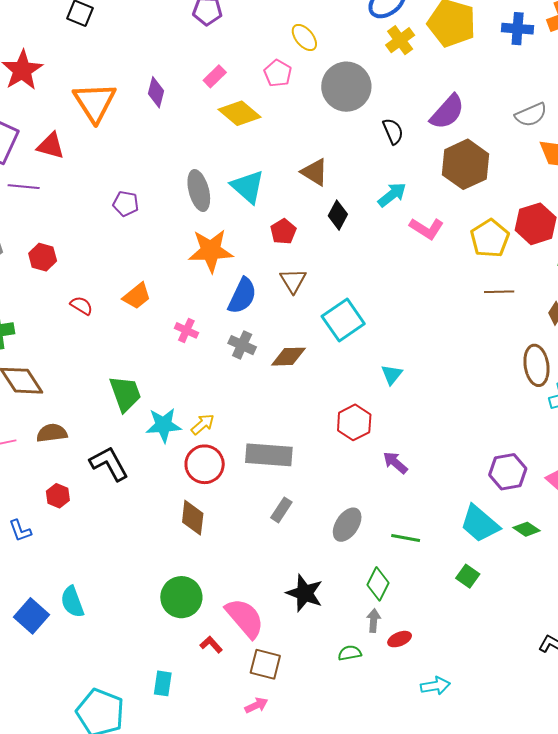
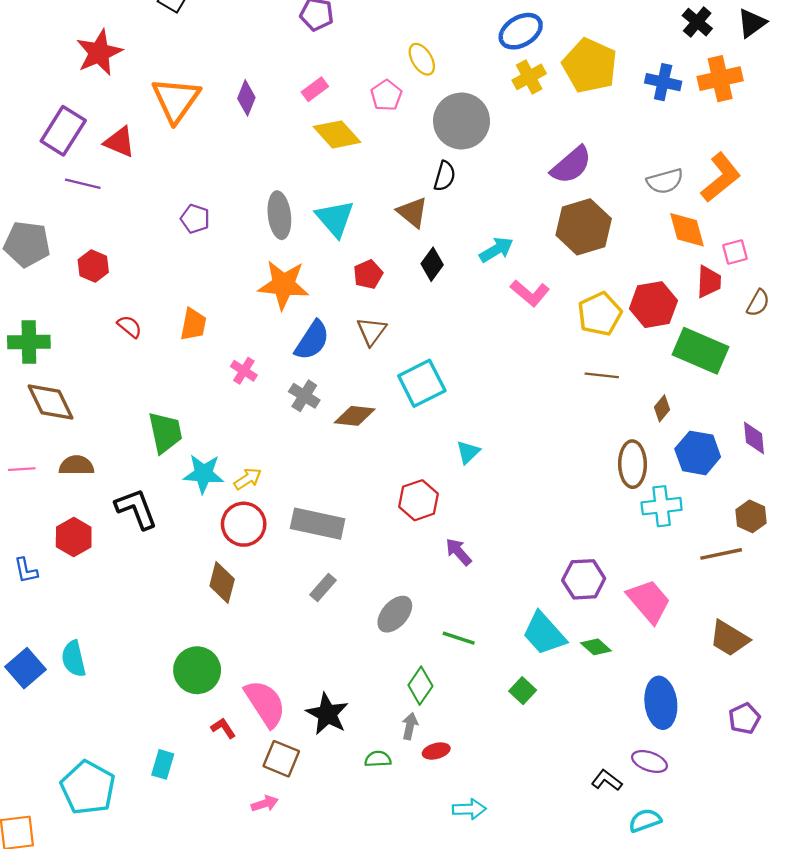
black semicircle: (393, 131) -> (445, 176), moved, turned 32
orange trapezoid: (137, 296) -> (193, 324), turned -48
red hexagon: (58, 496) -> (74, 537), size x1.4
black star: (305, 593) -> (327, 714), moved

